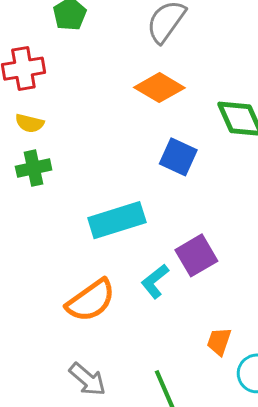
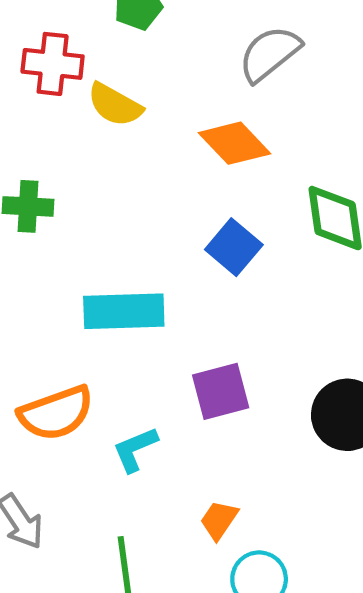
yellow semicircle: (30, 123) -> (115, 105), moved, size x1.4
cyan L-shape: (155, 281) -> (135, 449), moved

